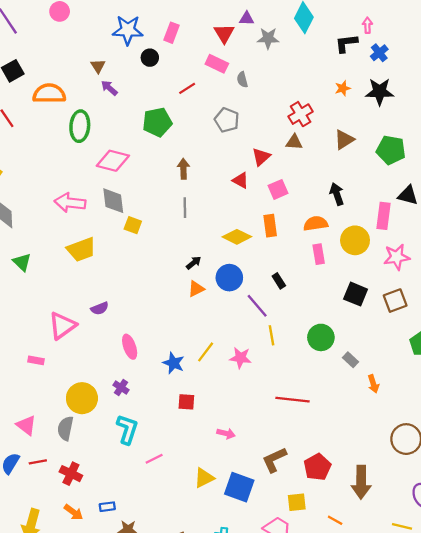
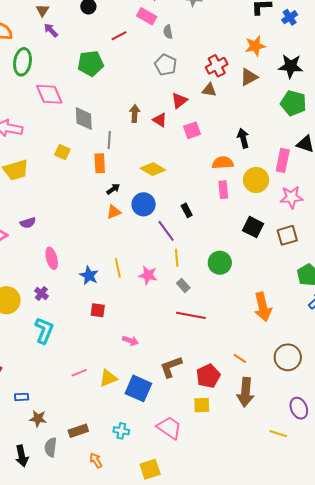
orange star: (343, 88) -> (255, 46), size x1.5
black star: (380, 92) -> (291, 66), moved
gray pentagon: (227, 120) -> (166, 65), moved
brown triangle: (344, 140) -> (249, 77), moved
pink diamond: (113, 161) -> (49, 94), turned 48
brown arrow: (183, 169) -> (135, 113), moved
gray diamond: (113, 201) -> (84, 119), moved
orange rectangle: (270, 226) -> (100, 163), moved
yellow line: (206, 352) -> (118, 268), turned -54
gray rectangle: (350, 360) -> (183, 286), moved
orange arrow: (373, 384) -> (263, 307), size x1.8
pink line: (154, 459) -> (79, 373), moved
yellow square: (297, 502) -> (202, 405), moved
orange line: (335, 520) -> (240, 358), moved

